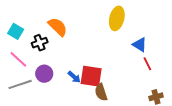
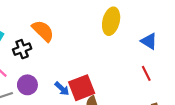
blue triangle: (140, 45) -> (149, 41), moved
red square: (91, 76) -> (82, 88), turned -30

